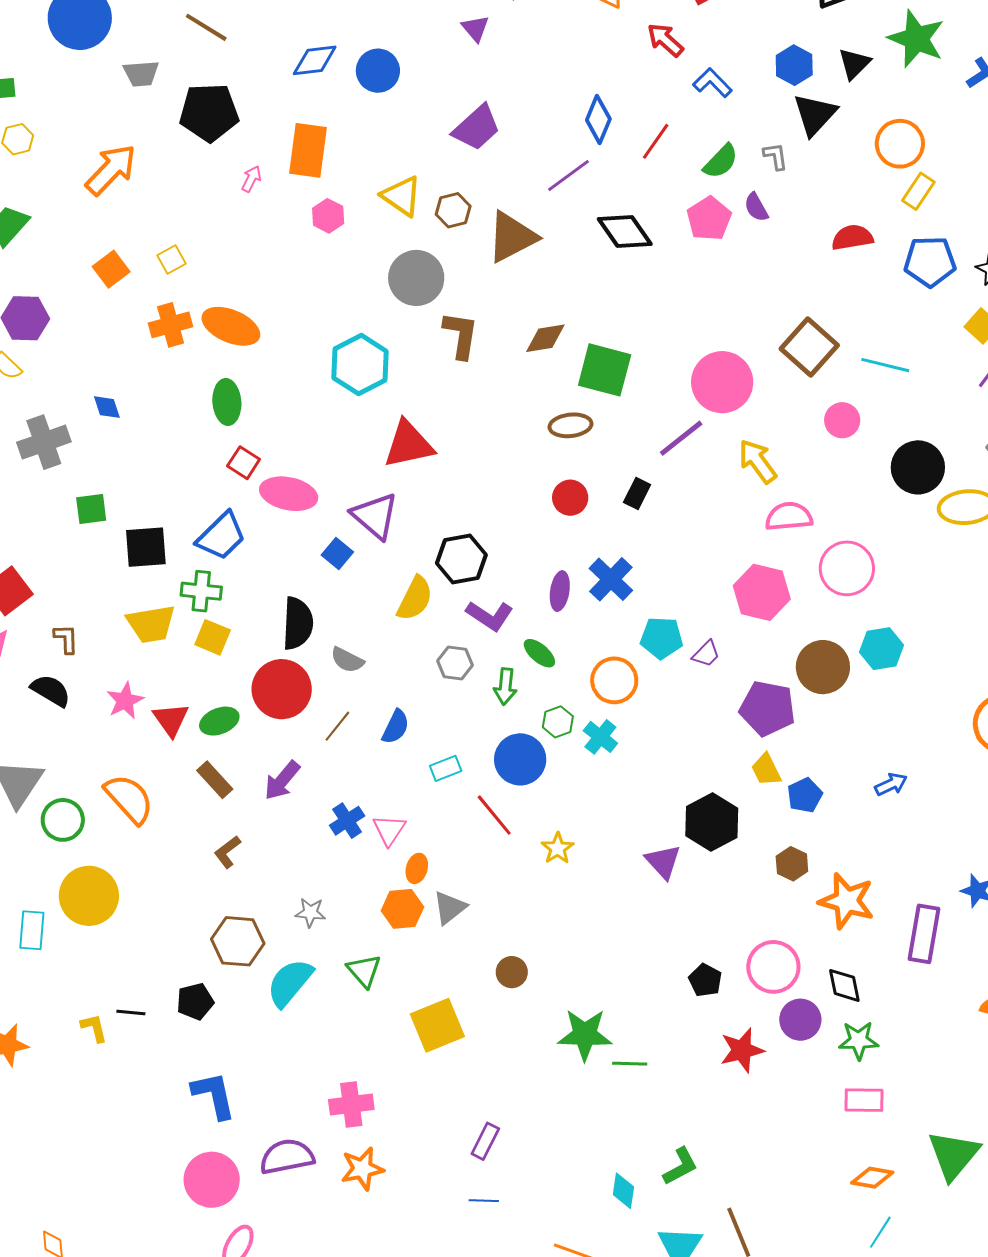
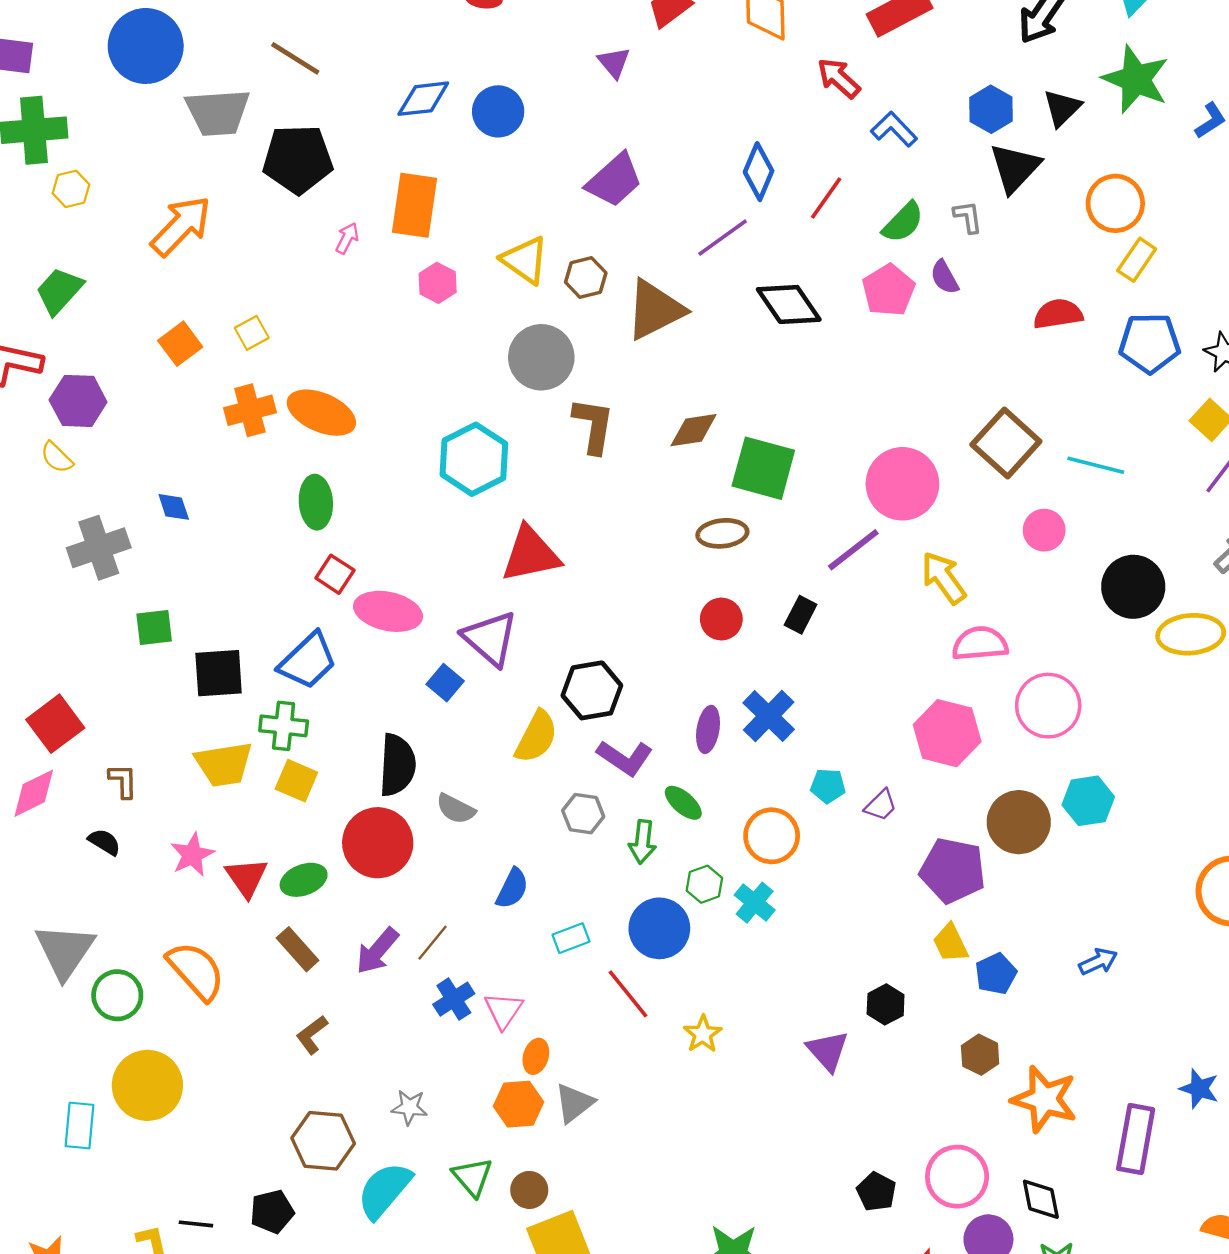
gray trapezoid: (141, 73) -> (218, 112), size x1.5
cyan pentagon: (662, 638) -> (828, 786), size x0.7
black semicircle: (51, 690) -> (104, 842), size x0.7
brown line: (337, 726) -> (432, 943), moved
black hexagon: (712, 822) -> (886, 1004), size x0.6
brown circle: (512, 972) -> (529, 1190), moved

